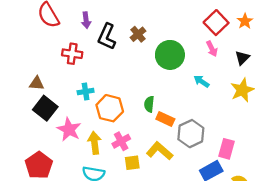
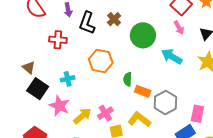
cyan arrow: (201, 81) -> (172, 57), size x1.5
brown triangle: (37, 83) -> (29, 68), turned 40
cyan cross: (86, 91) -> (68, 79), moved
orange hexagon: (110, 108) -> (101, 61), moved
yellow arrow: (95, 143) -> (82, 116), turned 60

